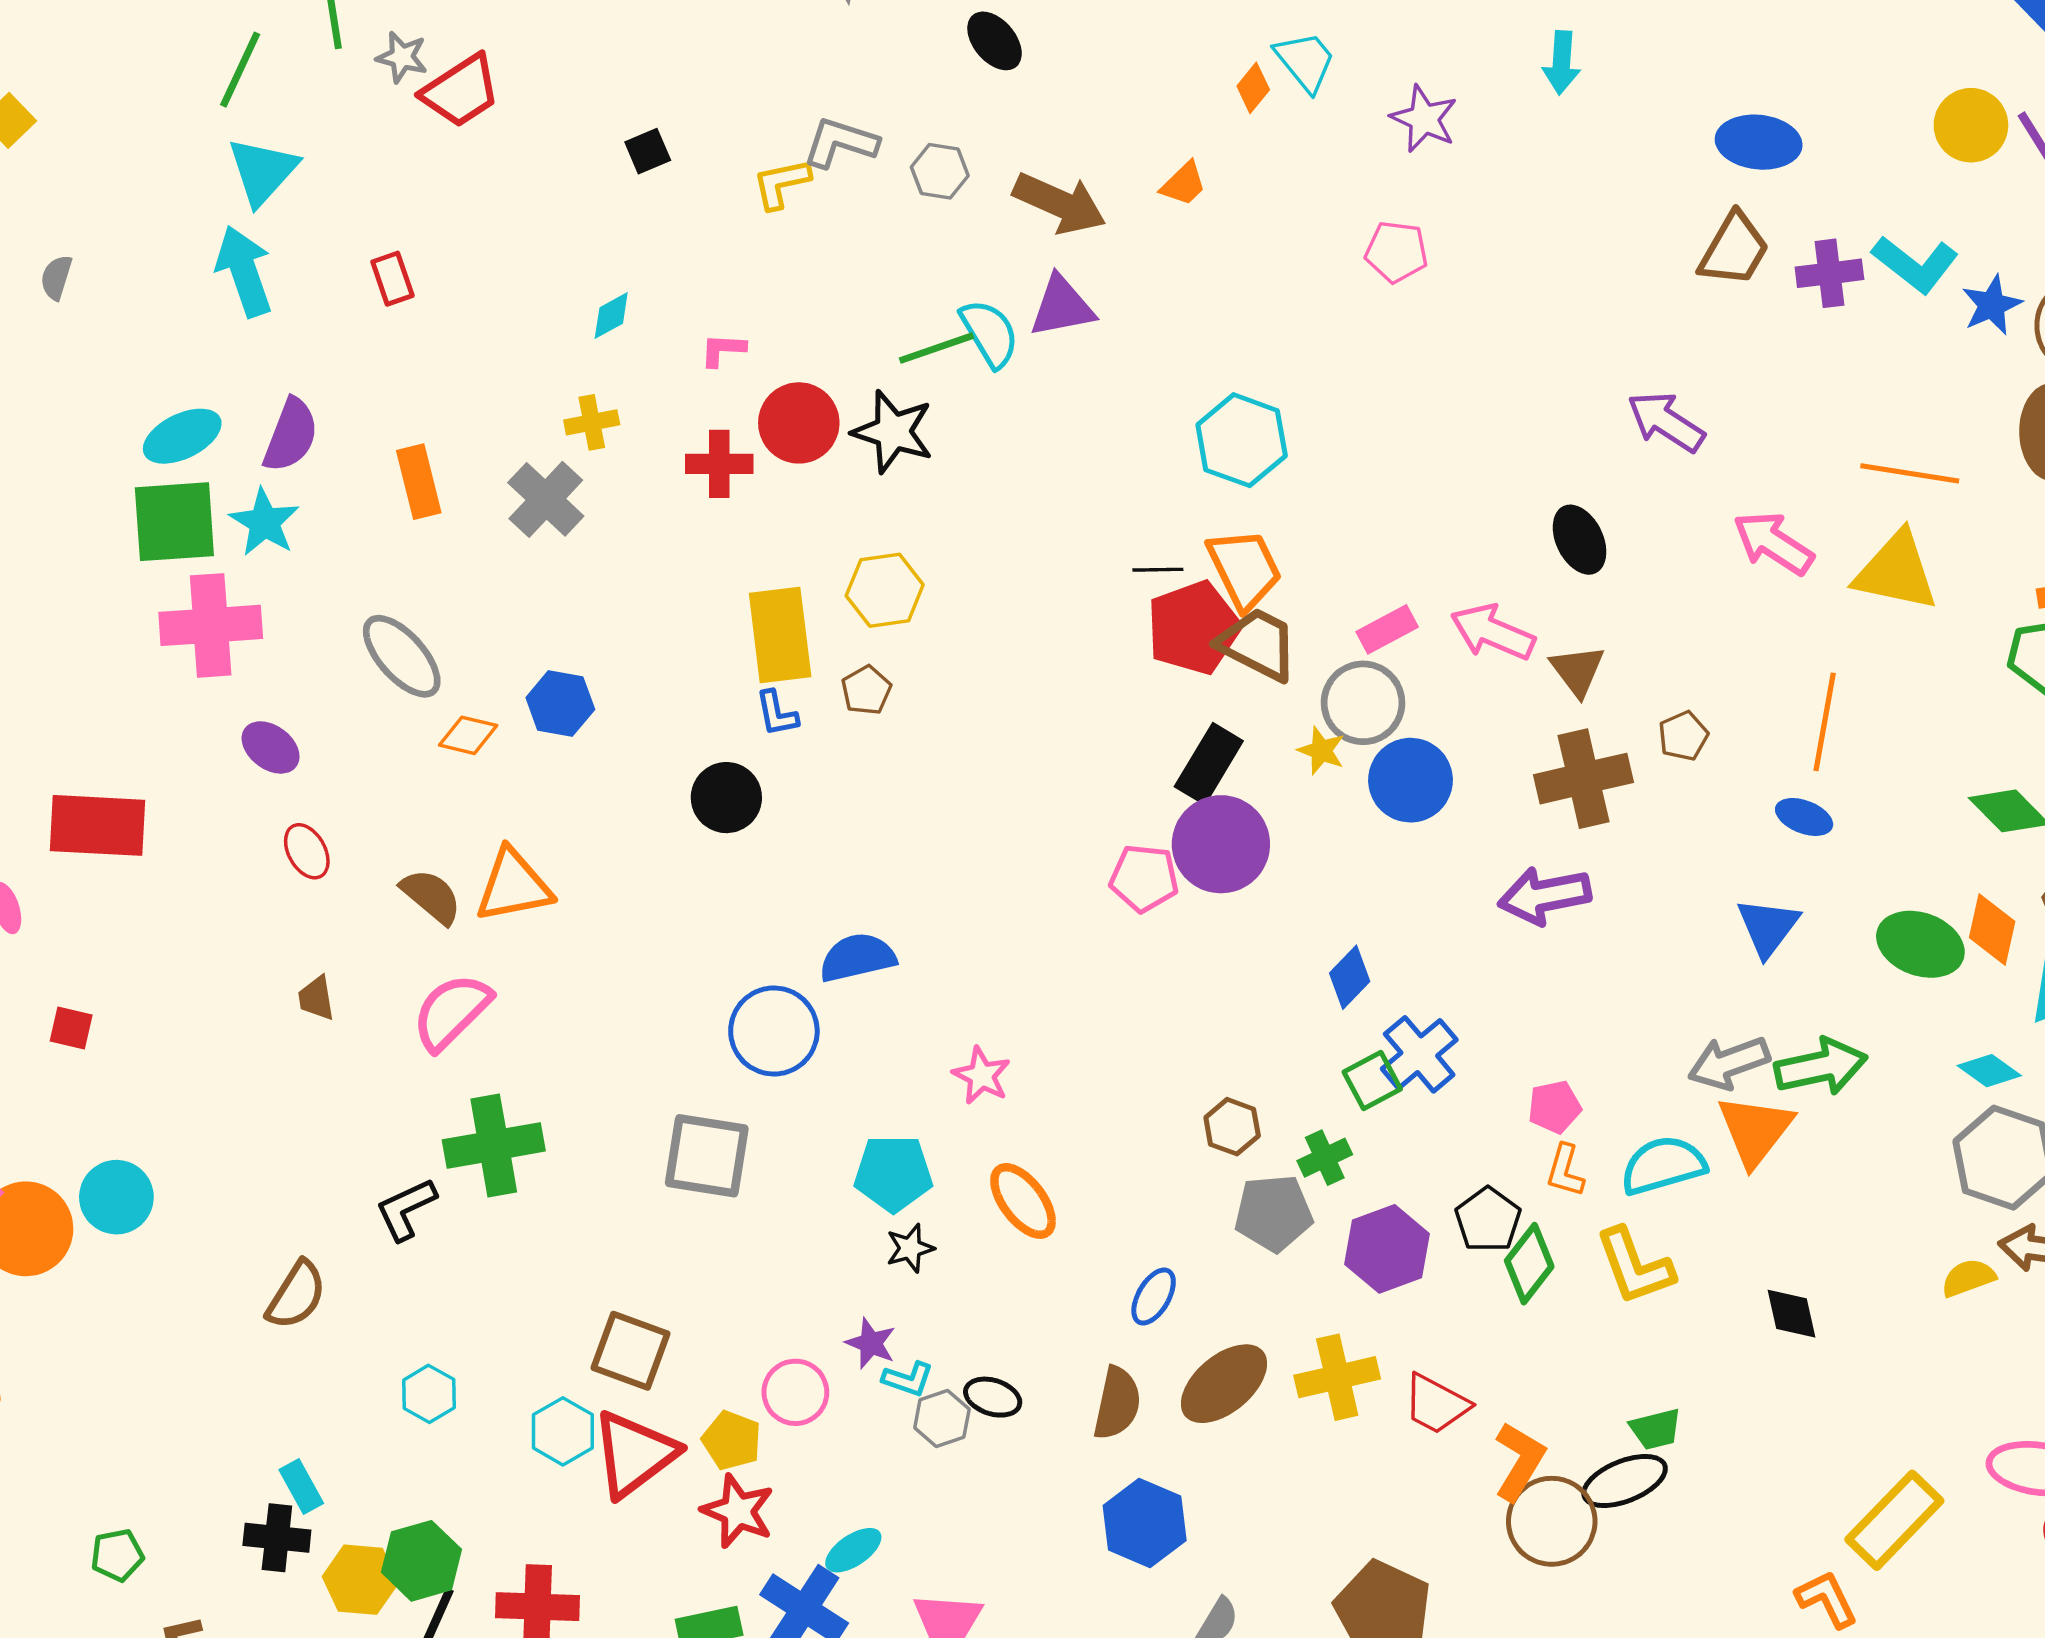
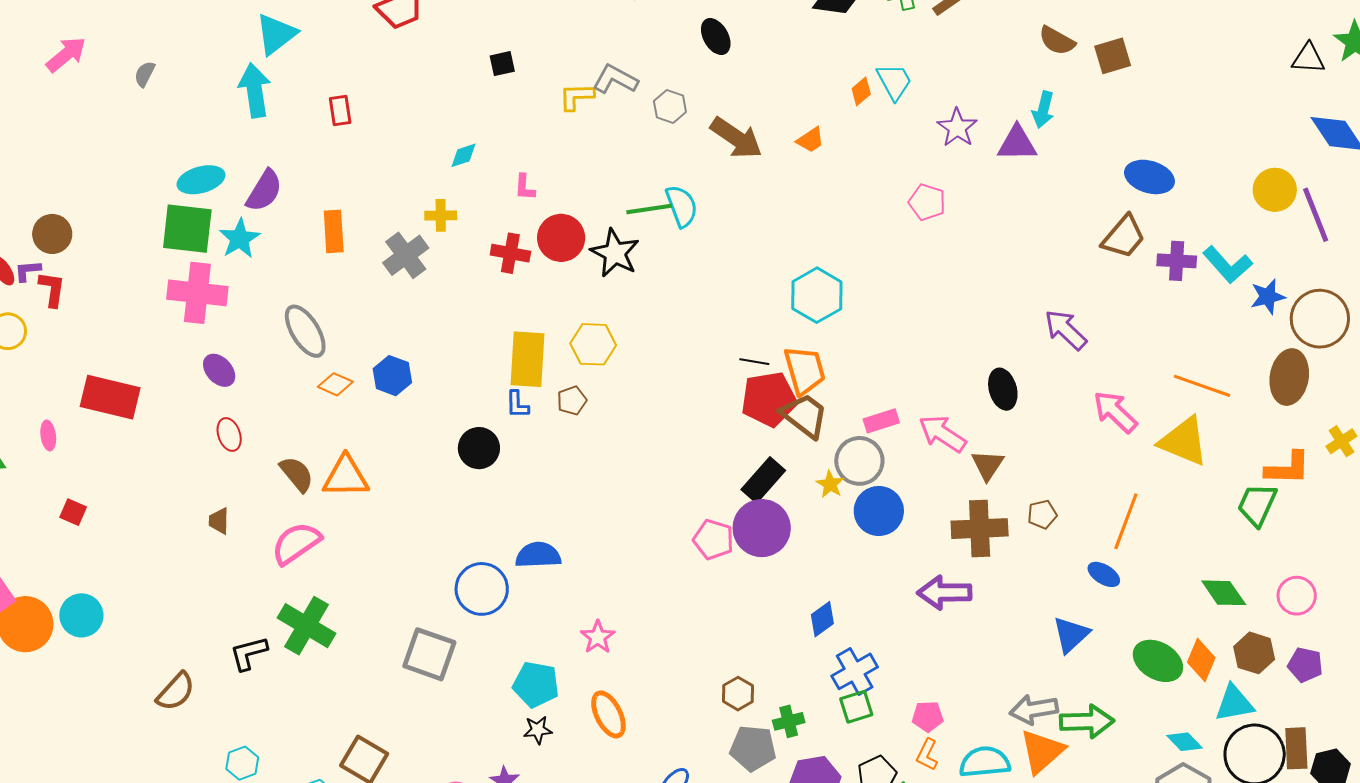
purple triangle: (1062, 307) -> (1017, 143), moved
pink L-shape: (723, 350) -> (525, 187), turned -100
green square: (1372, 1080) -> (856, 707), moved
green cross: (494, 1145) -> (306, 626), turned 30

